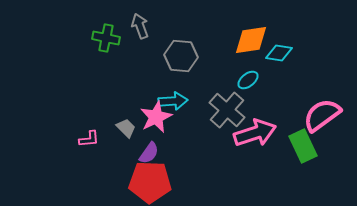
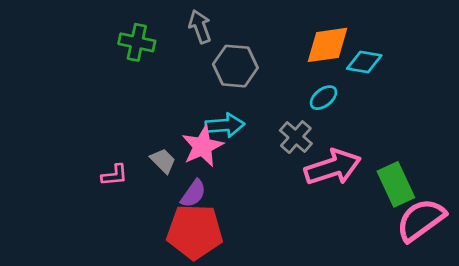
gray arrow: (140, 26) -> (200, 27), moved
gray cross: (227, 110) -> (296, 137), size x0.7
pink semicircle: (322, 115) -> (421, 220), moved

